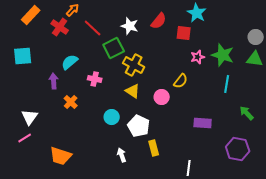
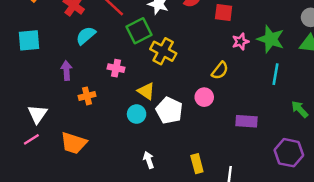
cyan semicircle: (70, 62) -> (86, 35), moved
yellow triangle: (133, 91) -> (146, 91), moved
pink circle: (162, 97) -> (204, 97), moved
orange cross: (71, 102) -> (87, 96), turned 32
white pentagon: (139, 126) -> (169, 110), moved
yellow rectangle: (154, 148) -> (197, 164), moved
orange trapezoid: (61, 156) -> (74, 143), moved

